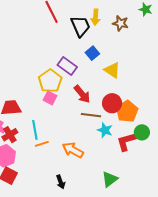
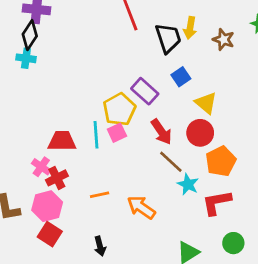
pink square: (50, 98) -> (117, 133), turned 32
red circle: (112, 103) -> (200, 133), moved
brown line: (91, 115) -> (171, 162), turned 30
cyan line: (35, 130) -> (96, 135), moved
green circle: (142, 132) -> (233, 243), moved
black arrow: (61, 182) -> (100, 246), moved

